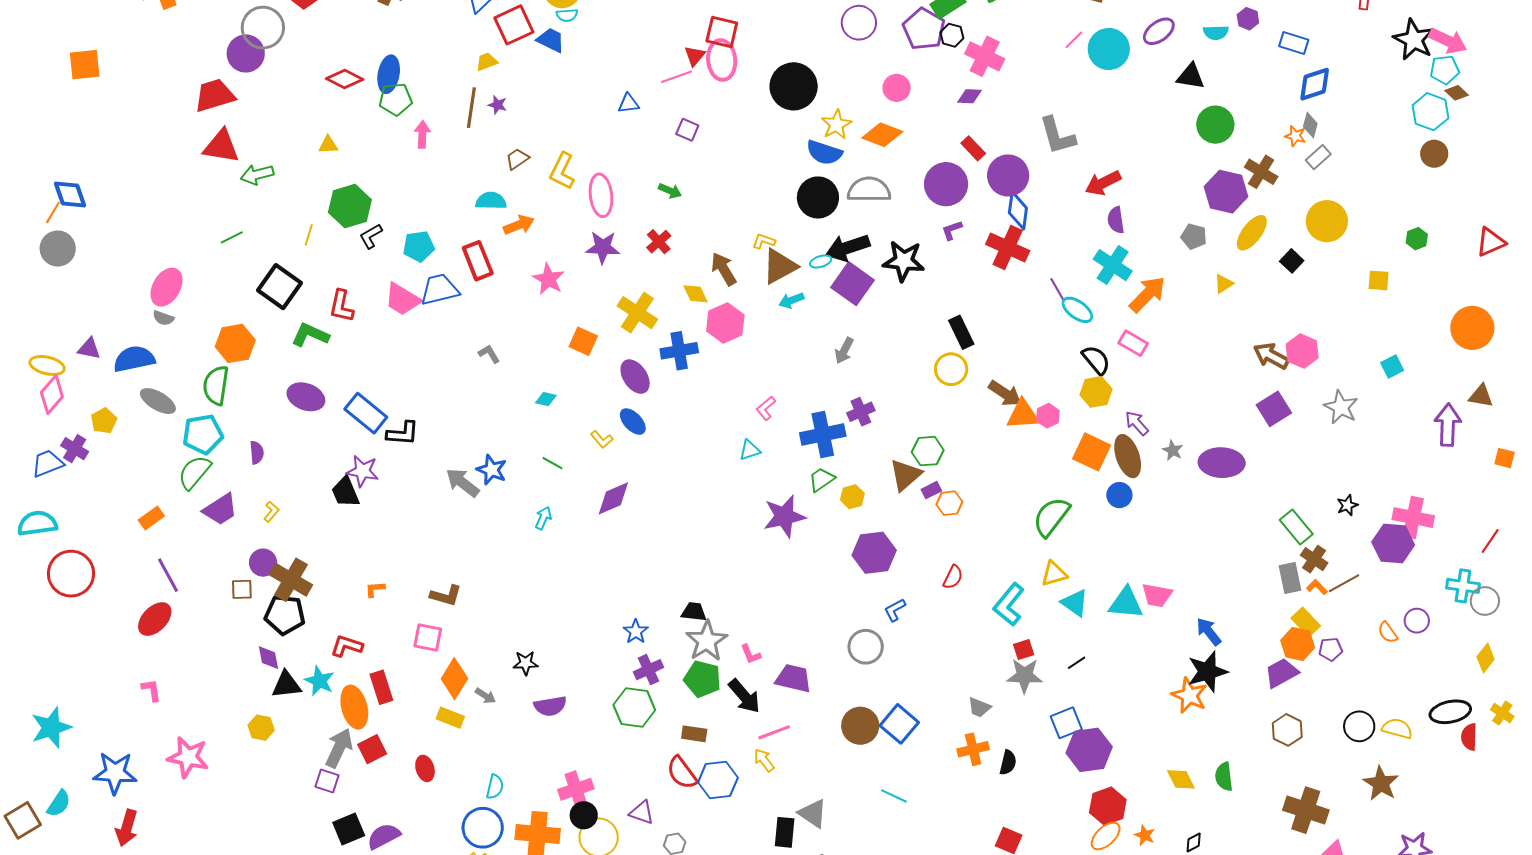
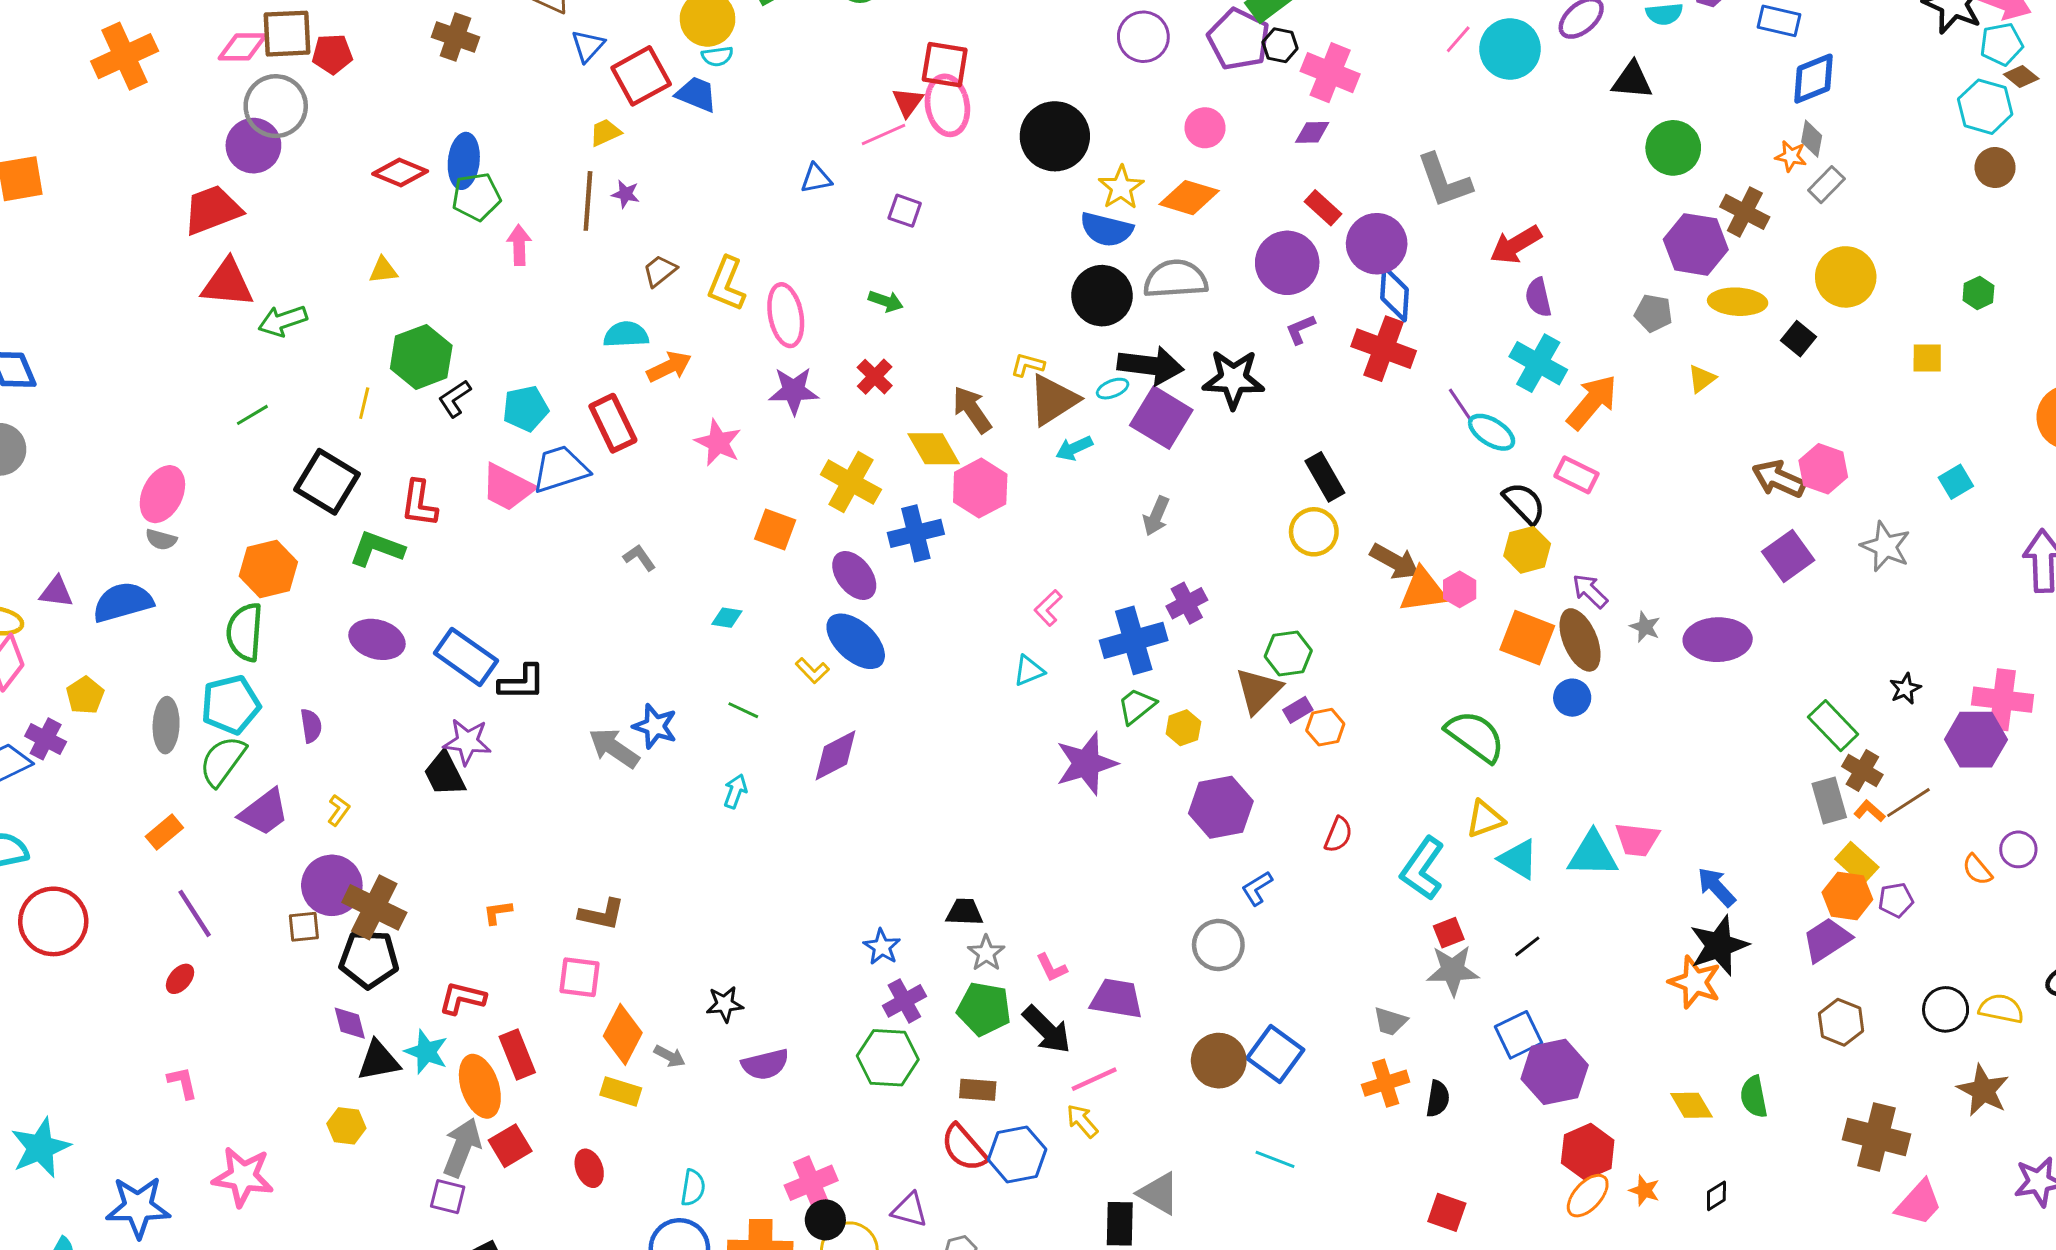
yellow ellipse: (1252, 233) -> (1738, 302), turned 60
black arrow: (848, 248) -> (1151, 366), turned -150
yellow diamond: (695, 294) -> (934, 449), size x1.4
gray ellipse: (158, 401) -> (166, 725), moved, turned 66
blue ellipse: (633, 422) -> (856, 641), size x1.5
green semicircle: (1051, 517) -> (1475, 736), turned 93
purple circle: (263, 563) -> (332, 885), size x1.5
red ellipse: (155, 619) -> (180, 979), size x0.6
gray star: (707, 641) -> (986, 953), size x0.6

